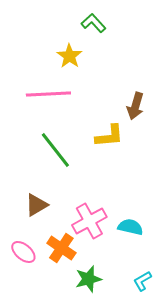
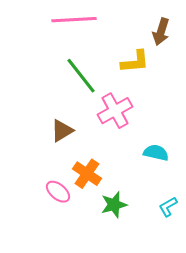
pink cross: (89, 221) -> (115, 111), moved
pink ellipse: (23, 252) -> (58, 192), moved

